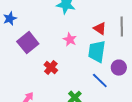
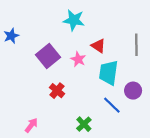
red triangle: (100, 29) -> (98, 46), moved
purple square: (28, 43) -> (48, 56), moved

